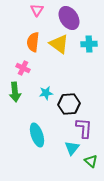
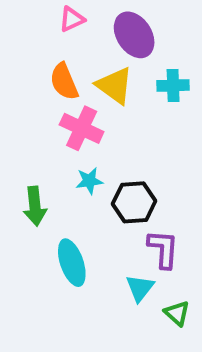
pink triangle: (37, 10) -> (72, 19), turned 32
orange semicircle: (33, 42) -> (64, 82), turned -30
pink cross: (23, 68) -> (82, 128), moved, size x1.5
green arrow: (15, 92) -> (35, 206), moved

